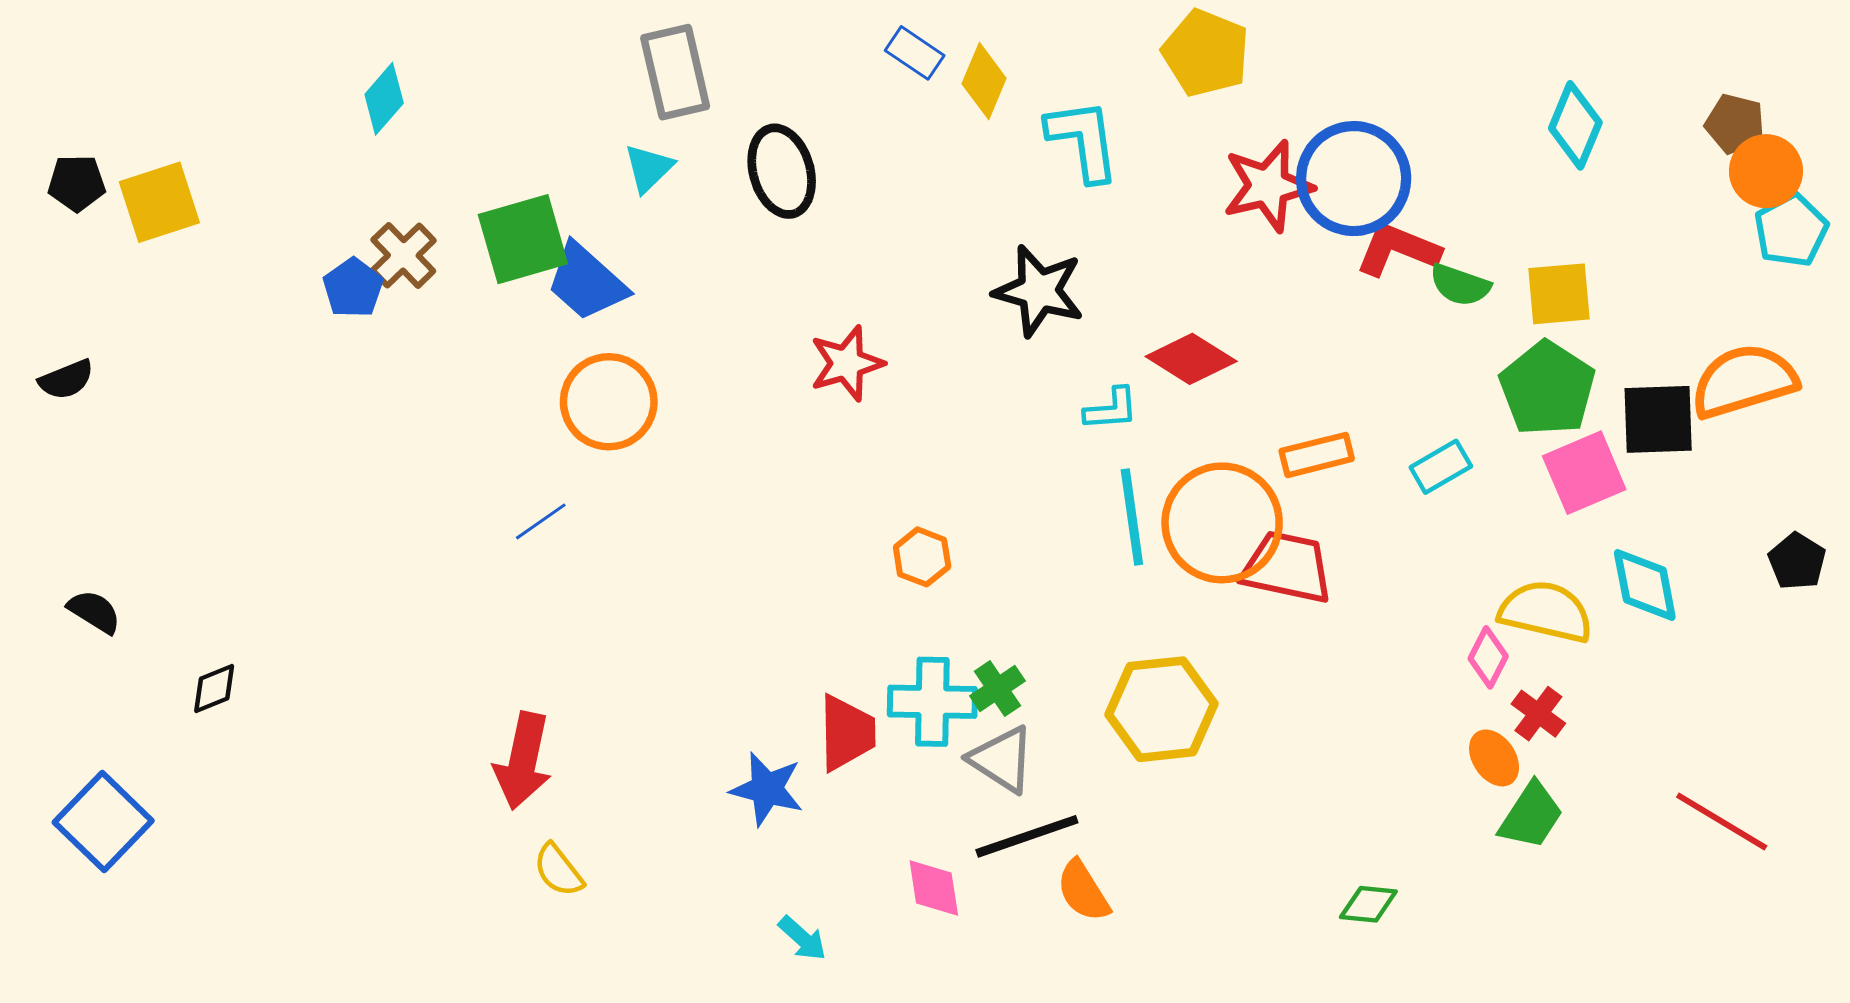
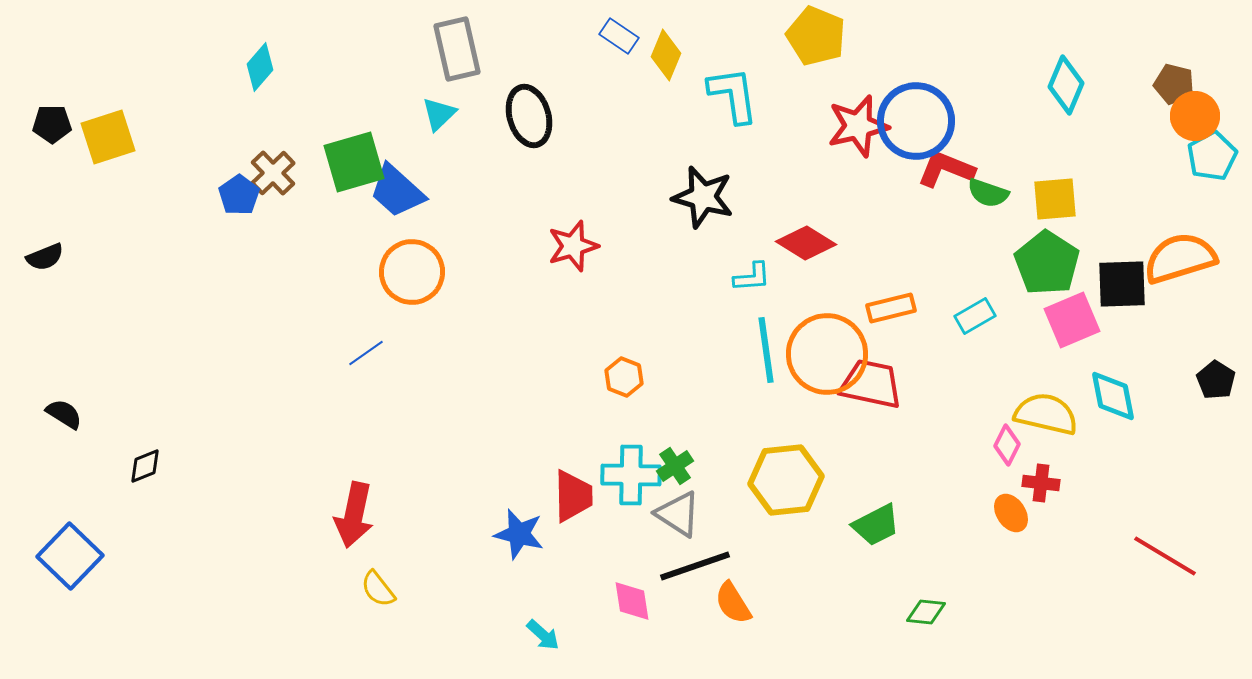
red cross: (1538, 714) -> (1041, 483), turned -30
green trapezoid: (1531, 816) -> (876, 525), moved, turned 30

